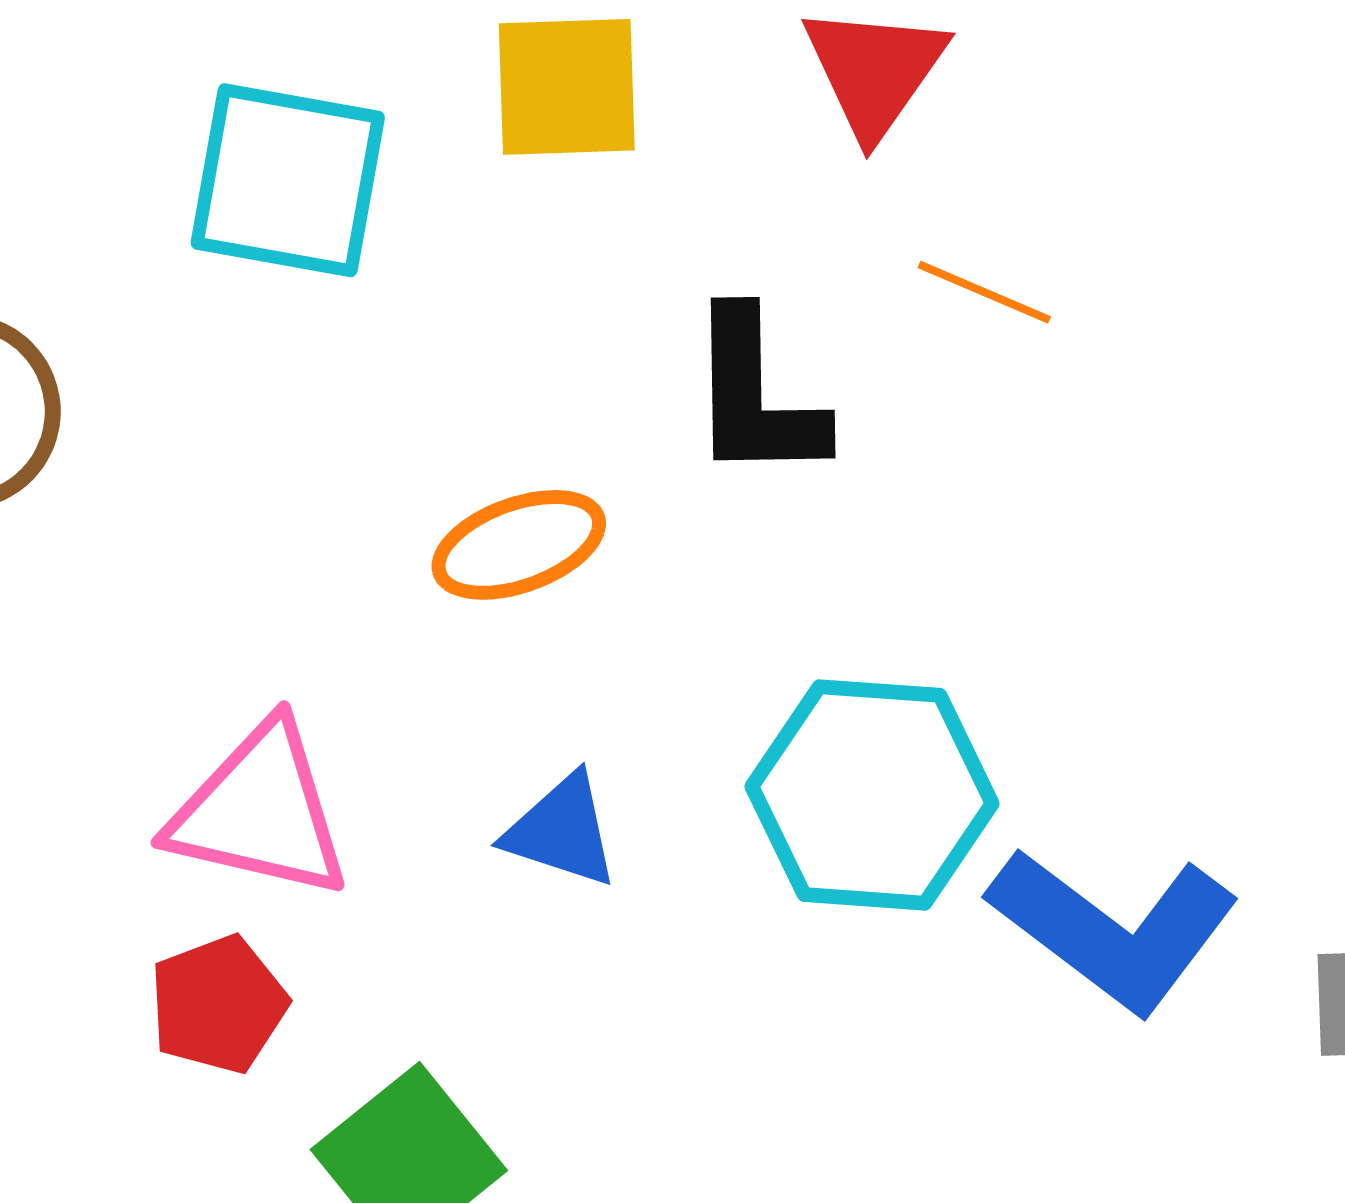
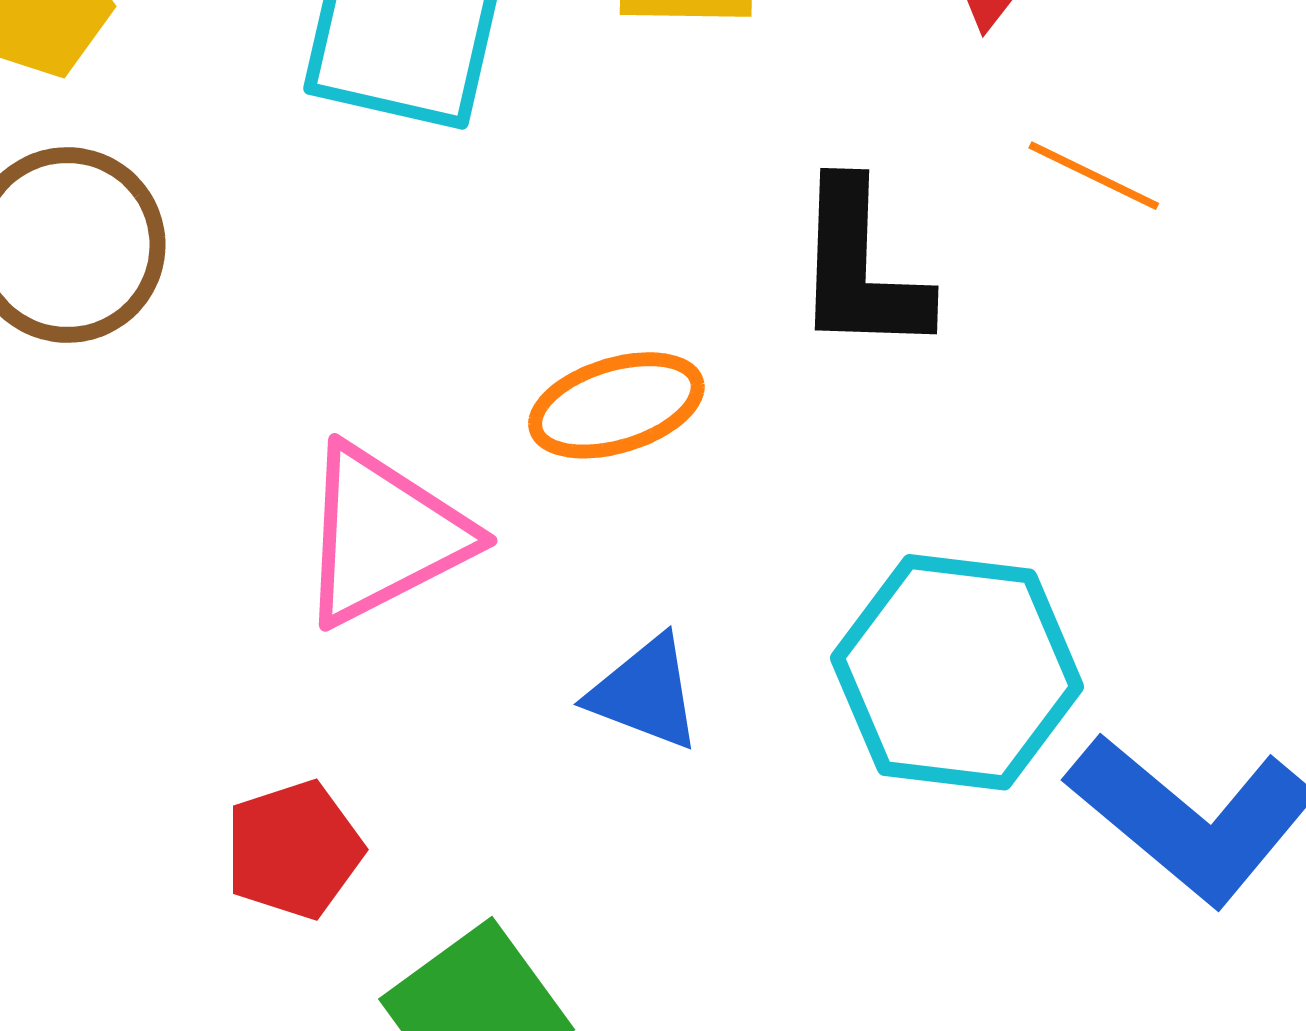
pink triangle: (260, 811) -> (384, 535), moved, turned -43

